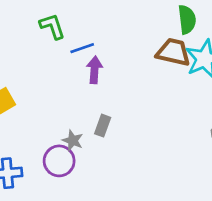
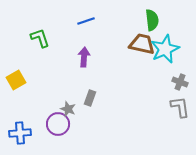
green L-shape: (52, 26) -> (40, 38), moved
blue line: (82, 48) -> (86, 21), moved

